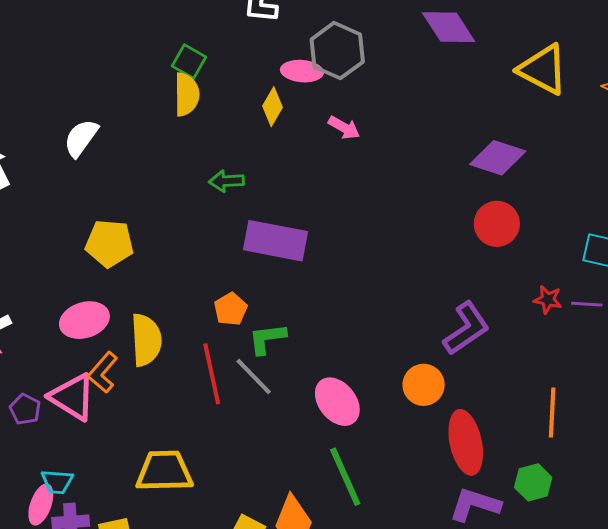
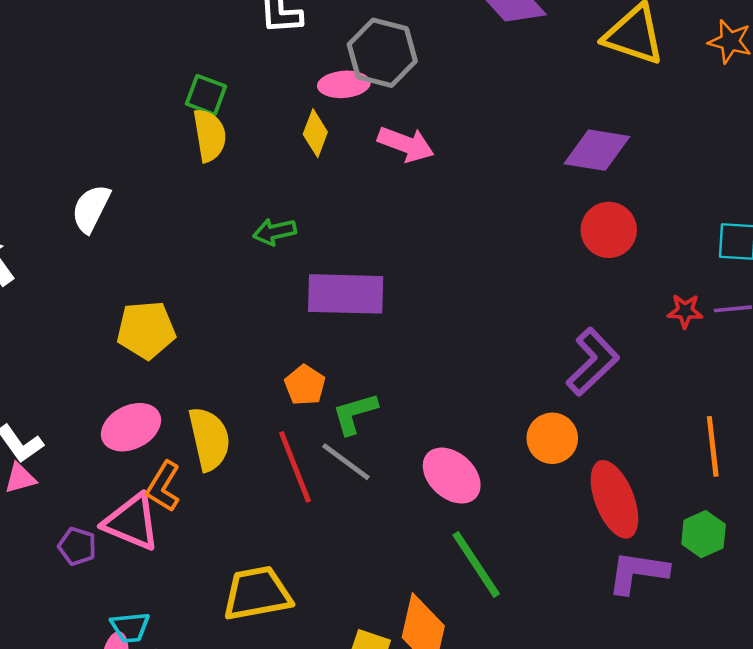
pink arrow: (344, 128) -> (406, 144), size x1.4

